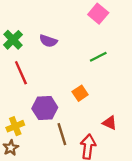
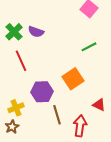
purple semicircle: (48, 41) -> (36, 32), moved
orange square: (80, 93) -> (73, 79), size x1.5

